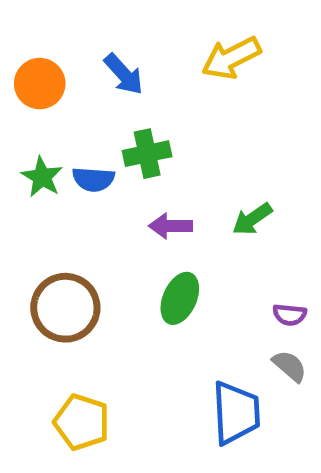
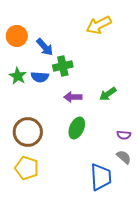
blue arrow: (124, 74) -> (45, 47), moved
yellow pentagon: (82, 422) -> (27, 168), moved

